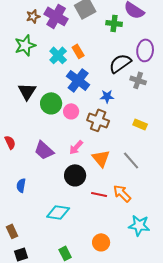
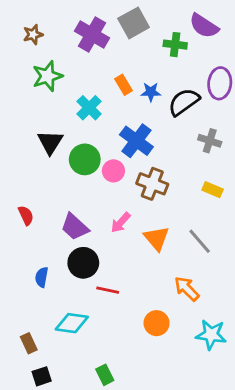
brown star: (33, 16) -> (33, 34), moved
cyan cross: (58, 55) -> (89, 108), moved
blue cross: (78, 80) -> (136, 141), moved
gray cross: (138, 80) -> (210, 141), moved
blue star: (107, 96) -> (151, 92), moved
black circle: (75, 175) -> (83, 263), moved
red line: (99, 194) -> (108, 290), moved
cyan diamond: (58, 212) -> (72, 323), moved
orange circle: (101, 242) -> (157, 323), moved

